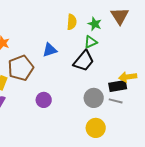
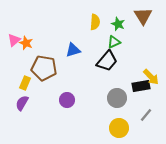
brown pentagon: (21, 68) -> (44, 68), turned 30
yellow arrow: (128, 77) -> (151, 77), turned -126
gray line: (116, 101) -> (146, 115), moved, turned -64

